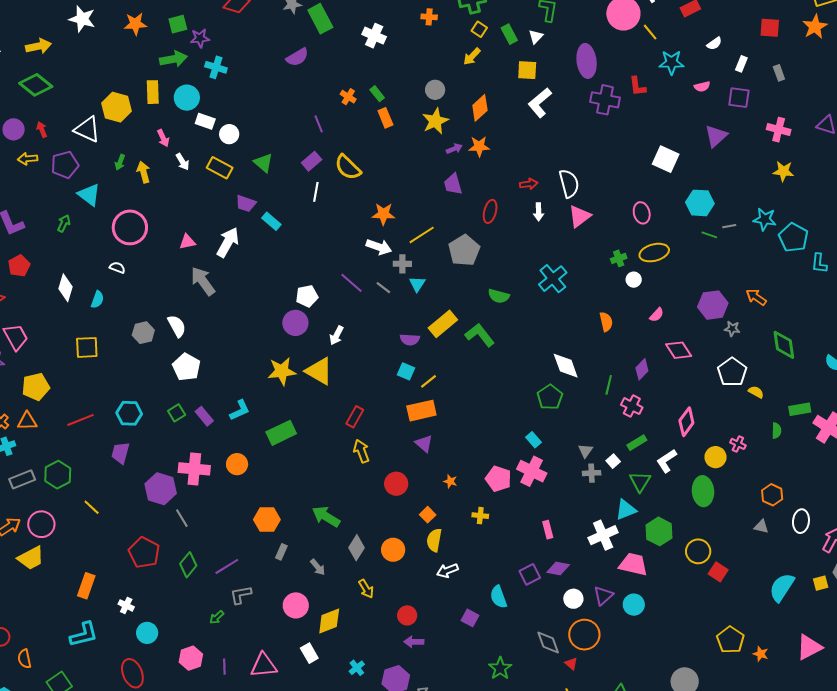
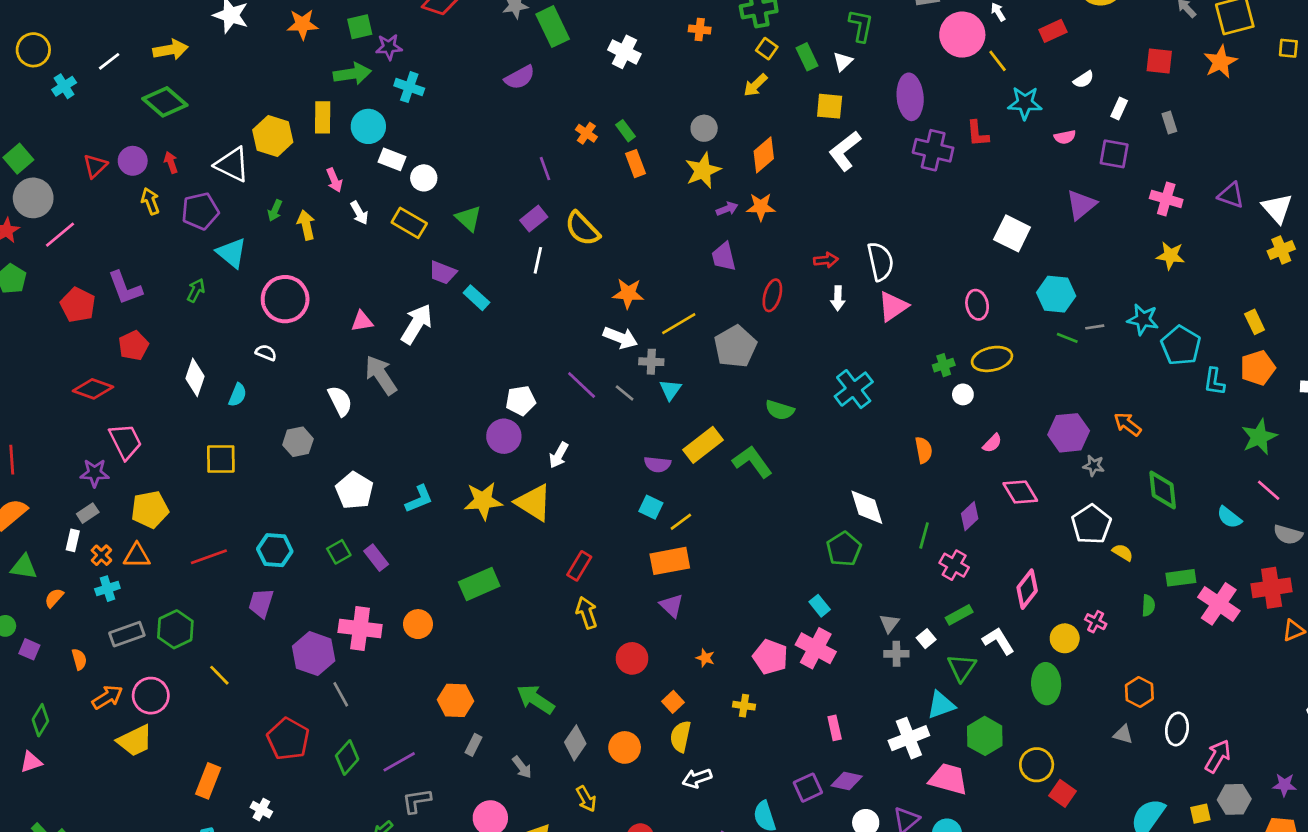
yellow arrow: (28, 159) -> (150, 201), turned 72
white semicircle: (177, 326) -> (340, 401), moved
cyan L-shape: (240, 410) -> (419, 499), moved
white L-shape: (667, 461) -> (998, 641), turned 90

